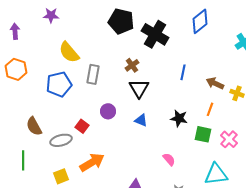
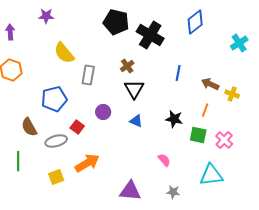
blue pentagon: (59, 84) -> (54, 99), moved

